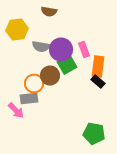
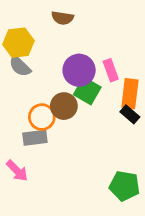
gray semicircle: (41, 46) -> (20, 66), moved, turned 36
green square: (67, 64) -> (87, 91), turned -30
pink arrow: (16, 110) -> (17, 171), moved

